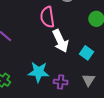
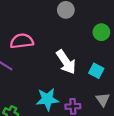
pink semicircle: (47, 17) -> (22, 41), moved, turned 100

